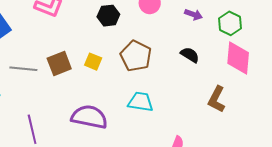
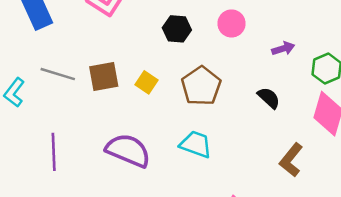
purple arrow: (193, 15) -> (283, 49), turned -48

